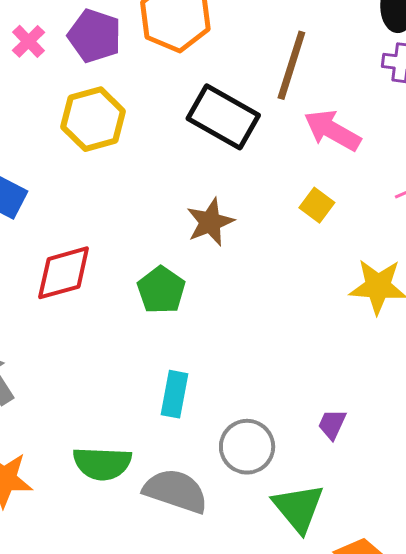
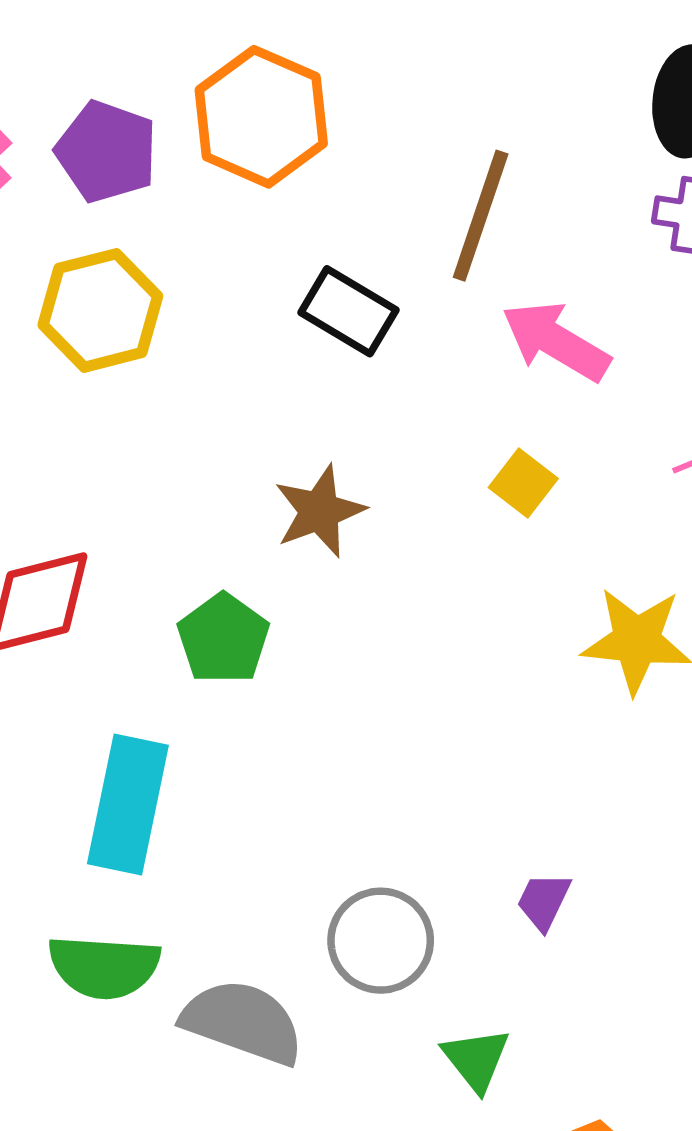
black rectangle: (223, 117) -> (348, 311), size x0.7
cyan rectangle: (175, 394) -> (128, 805), moved, size x1.5
green triangle: (298, 508) -> (476, 1059), size x0.7

